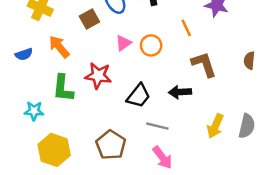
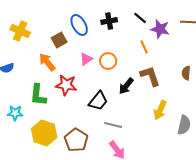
orange line: (186, 28) -> (144, 47), moved
orange arrow: (59, 47) -> (47, 62), moved
black arrow: (180, 92) -> (126, 86), moved, turned -48
yellow arrow: (215, 126) -> (160, 110), moved
yellow hexagon: (54, 150) -> (44, 133), moved

